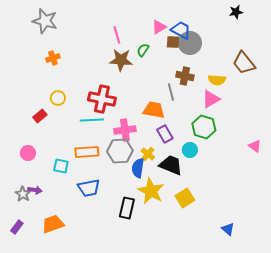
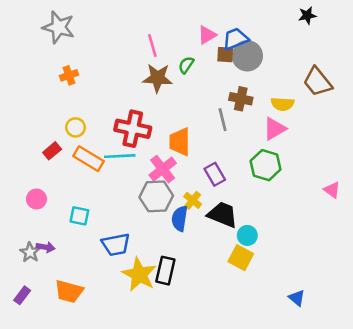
blue trapezoid: (181, 30) -> (236, 39), turned -50
orange trapezoid: (154, 110) -> (180, 142), moved, turned -100
pink cross: (125, 130) -> (163, 169), turned -30
cyan circle: (190, 150) -> (247, 235), moved
orange rectangle: (87, 152) -> (89, 159), moved, turned 35
yellow star: (151, 191) -> (139, 274), moved
yellow square: (185, 198) -> (241, 258), turned -30
orange trapezoid: (53, 224) -> (69, 291), turned -145

